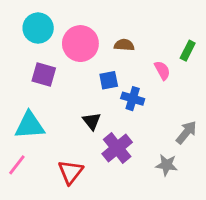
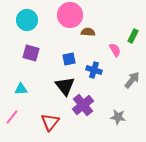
pink circle: (80, 44) -> (70, 15), moved
blue square: (109, 80) -> (69, 59), moved
black triangle: (92, 121) -> (65, 86), size x1.5
cyan triangle: (30, 125) -> (21, 89), size x0.6
gray arrow: (186, 132) -> (132, 80), moved

